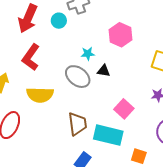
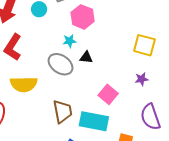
pink hexagon: (120, 35) -> (83, 17), moved

